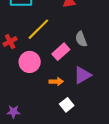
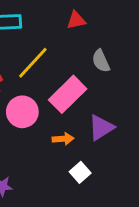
gray semicircle: (81, 39) -> (101, 61), moved
pink rectangle: (61, 52) -> (68, 94), size x1.4

